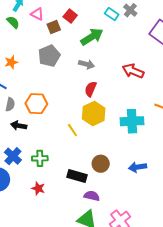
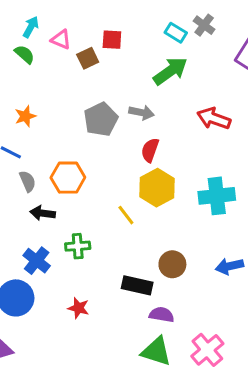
red square: (70, 16) -> (112, 40), turned -32
green arrow: (92, 37) -> (170, 71), moved
gray pentagon: (49, 56) -> (101, 119), moved
gray semicircle: (10, 104) -> (28, 181), turned -32
green cross: (40, 158) -> (78, 246), moved

